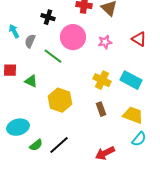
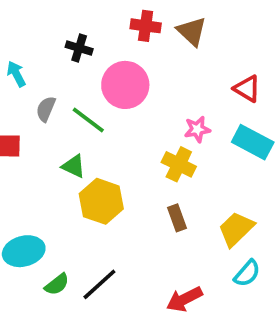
gray semicircle: (30, 41) -> (46, 109), moved
pink star: (105, 42) -> (197, 129), moved
cyan rectangle: (131, 80) -> (253, 142), moved
green triangle: (31, 81) -> (74, 166), moved
yellow trapezoid: (133, 115) -> (236, 229), turned -65

